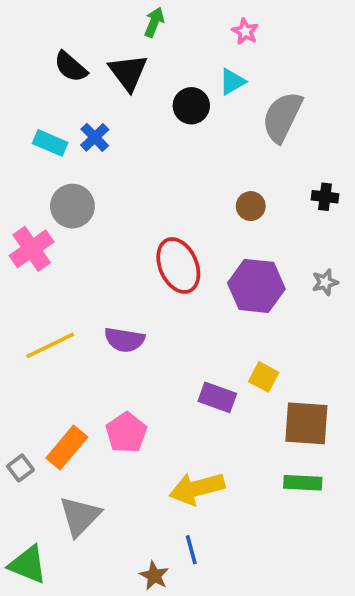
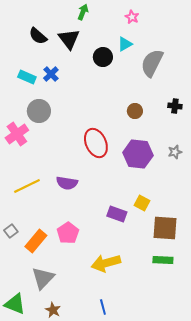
gray square: (20, 468) -> (11, 231), moved
blue line: (191, 550) -> (103, 307), moved
brown star: (154, 576) -> (53, 310), moved

